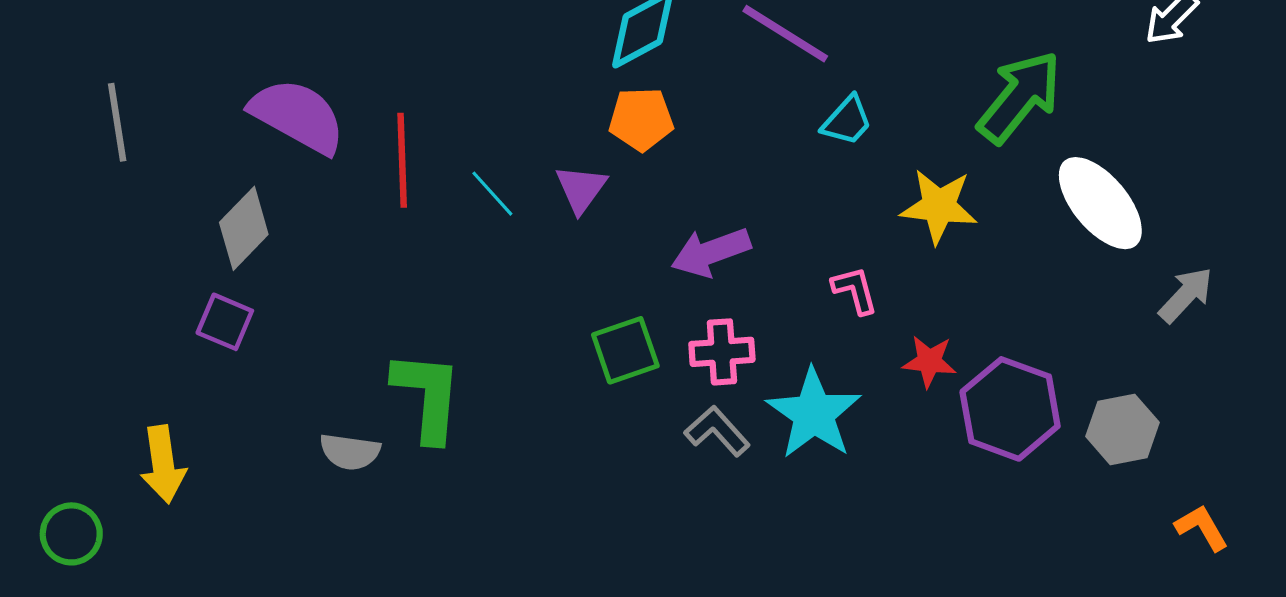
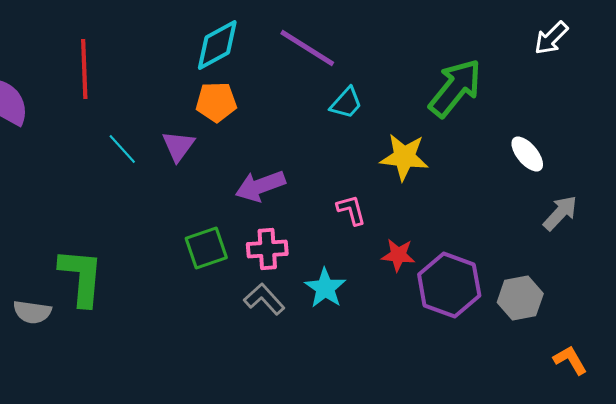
red line: (402, 160) -> (84, 69), moved
white ellipse: (1100, 203) -> (527, 154), moved, size x0.6
cyan star: (814, 414) -> (325, 288), size x0.7

